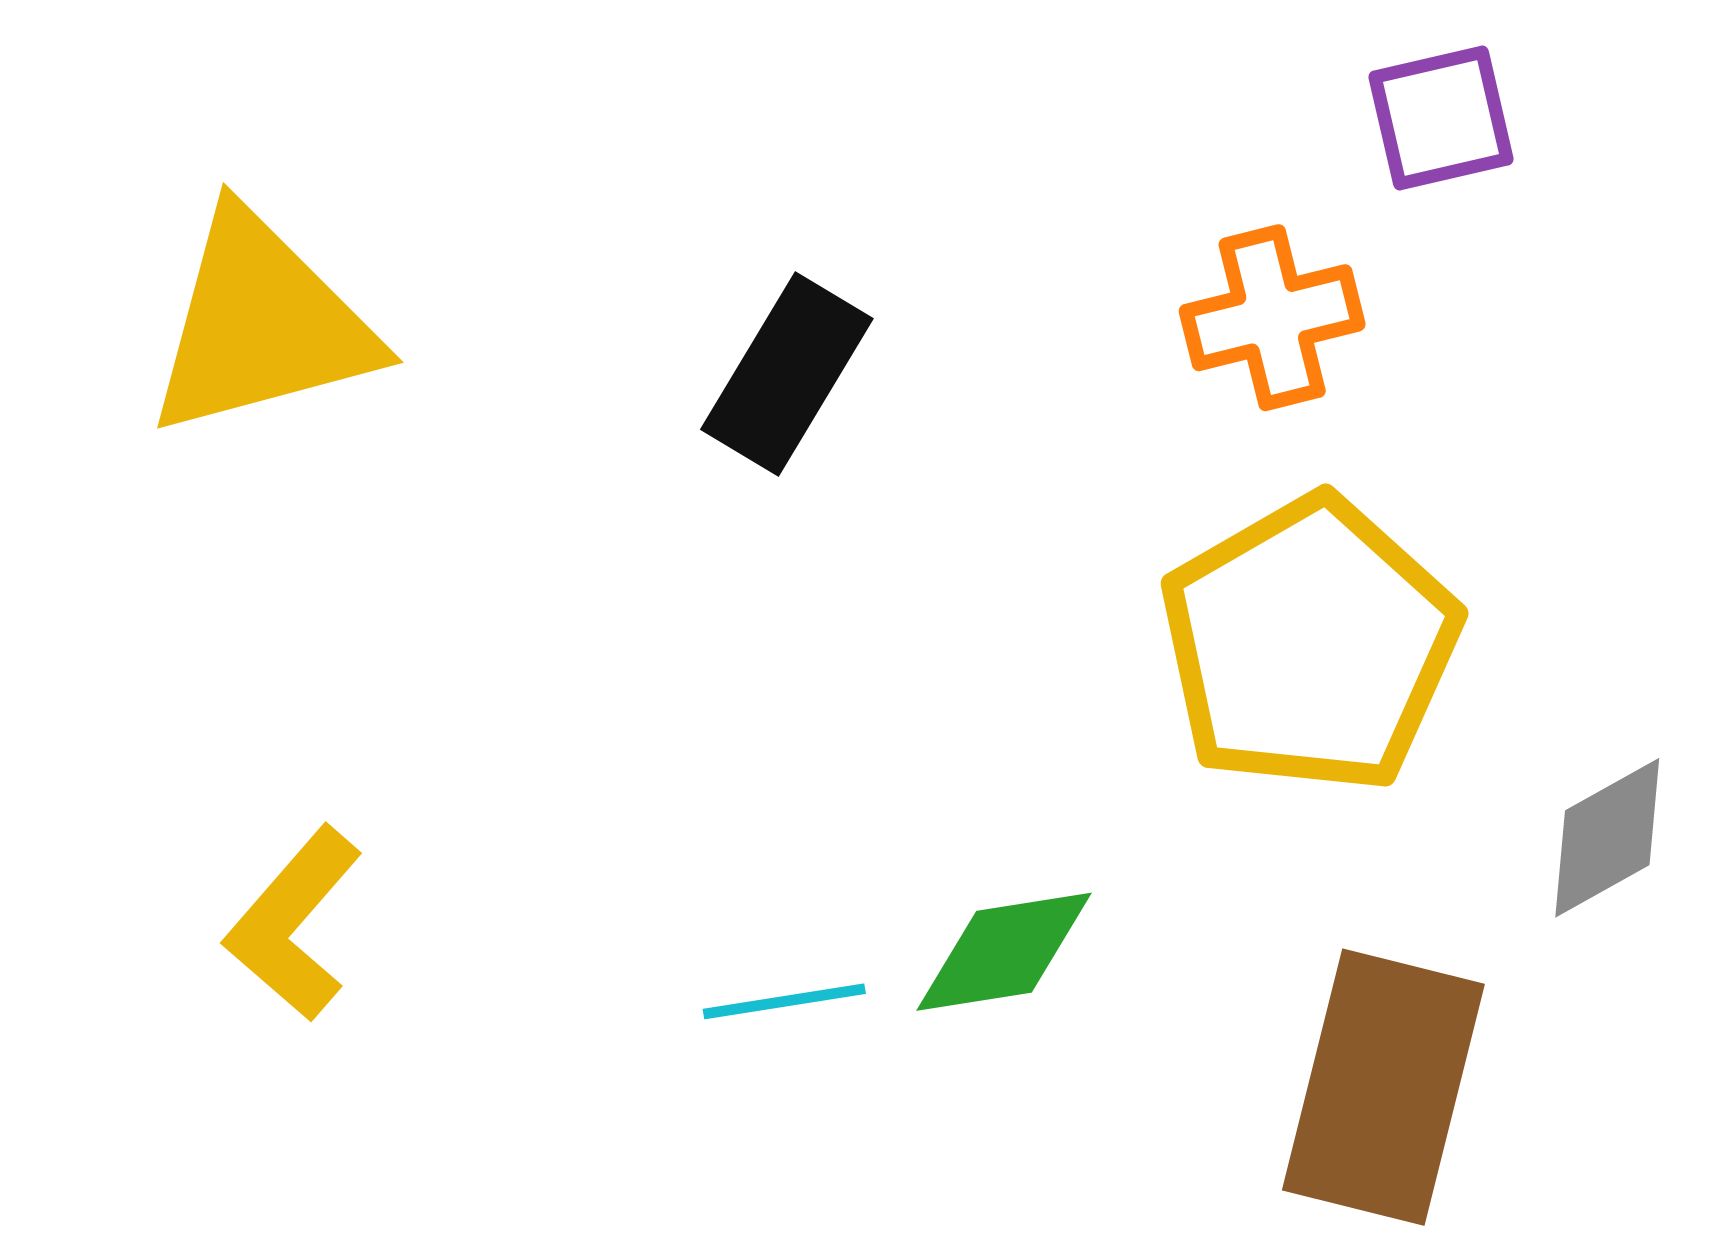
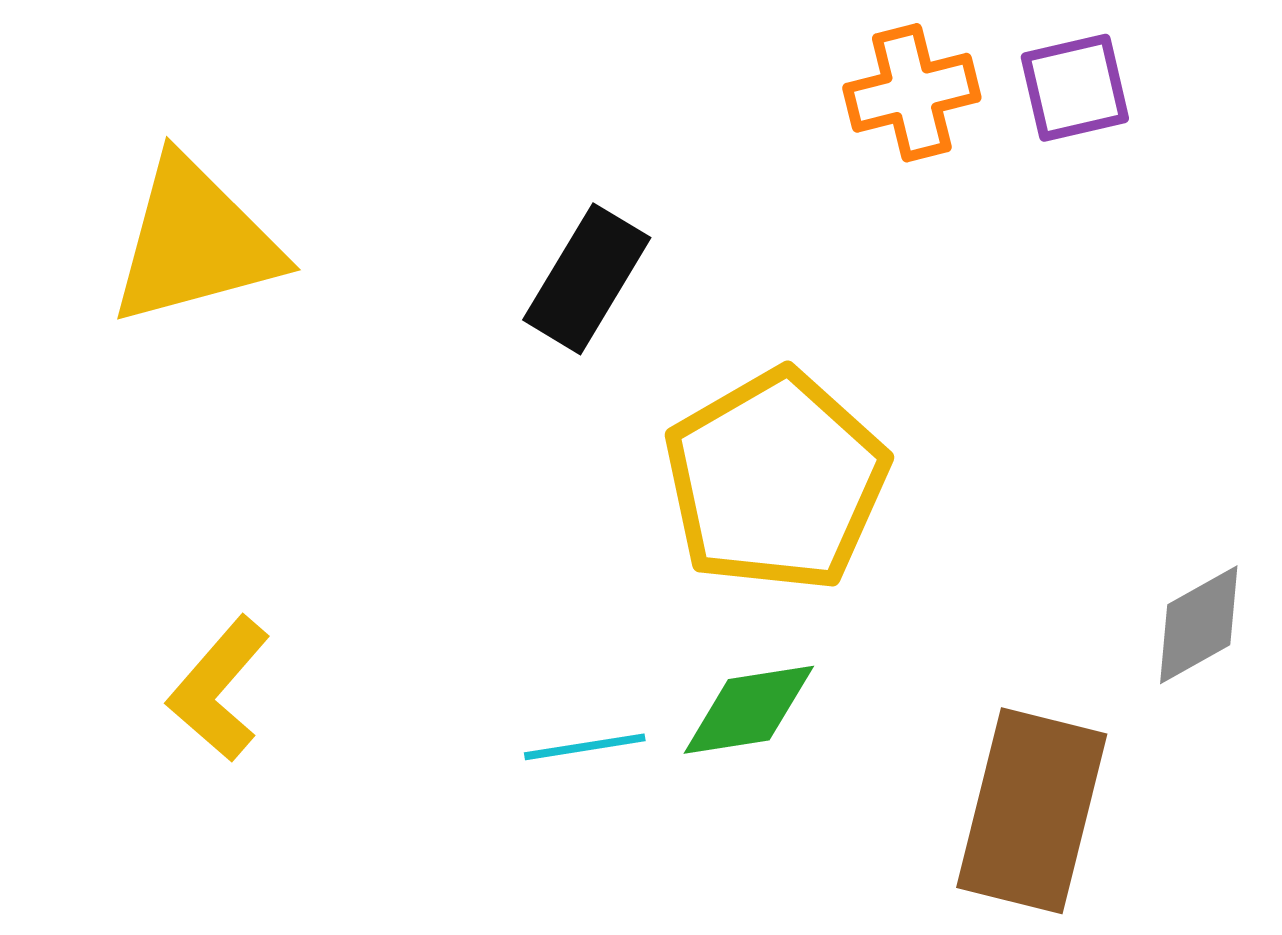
orange cross: (1272, 318) -> (912, 93), moved
yellow pentagon: (1310, 645) -> (776, 481), moved

